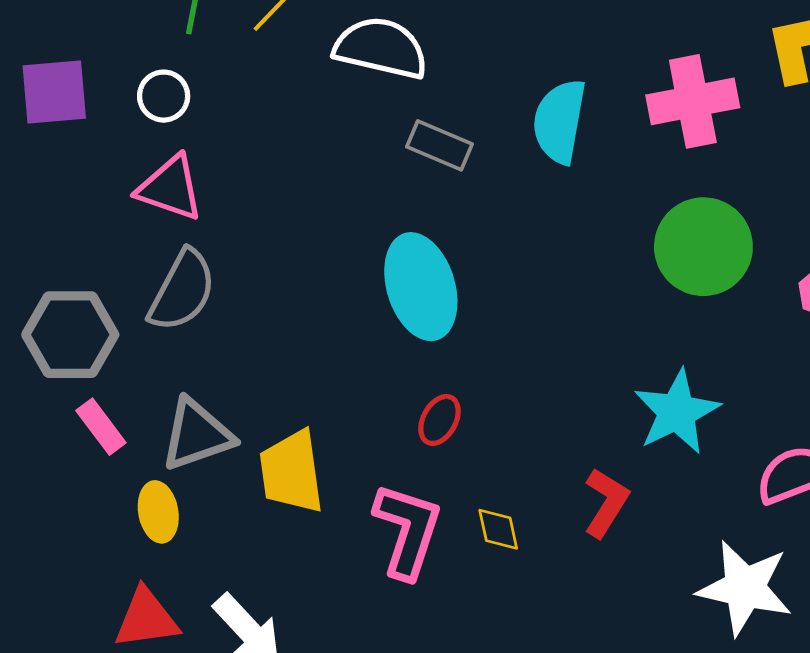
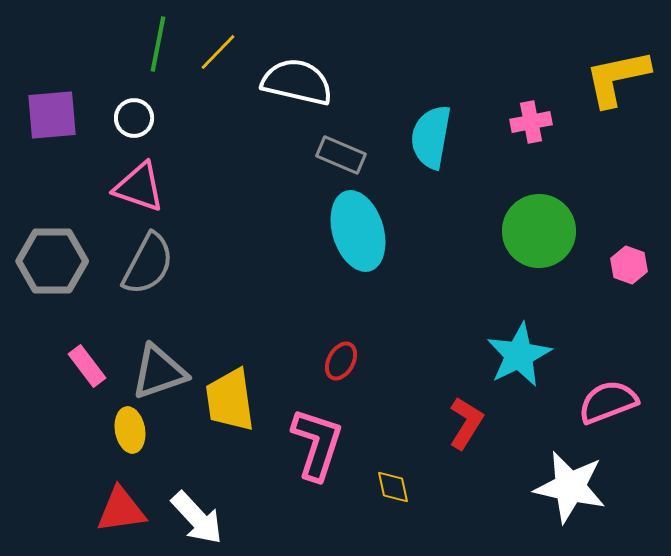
pink cross: (693, 101) -> (531, 122), size x0.6
cyan ellipse: (421, 287) -> (358, 231), moved
gray hexagon: (70, 335) -> (52, 261), moved
yellow diamond: (498, 529) -> (393, 487), moved

